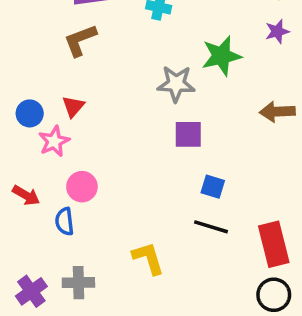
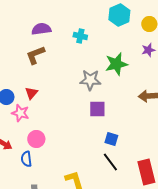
pink star: (54, 141) -> (20, 113), turned -30
black line: (211, 227) -> (110, 162), turned 36

